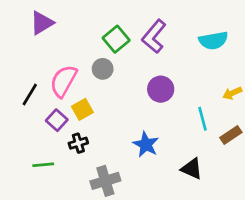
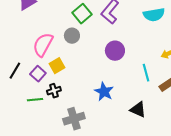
black line: (30, 95) -> (15, 71), moved
green line: (43, 165) -> (35, 100), moved

